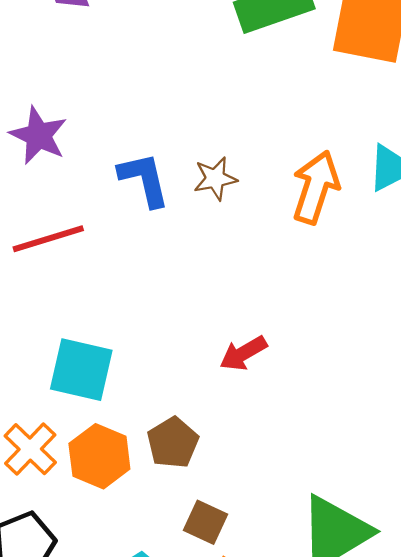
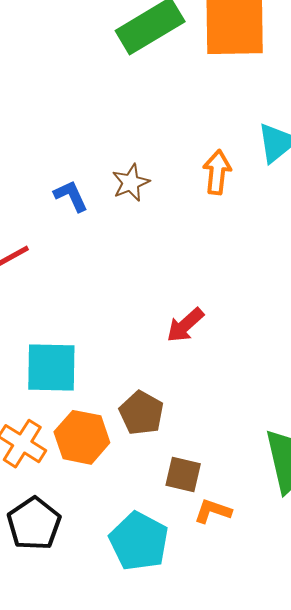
blue L-shape: (144, 179) -> (71, 196), size x0.7
orange arrow: (316, 187) -> (217, 172), size x0.7

